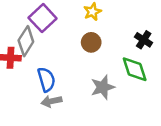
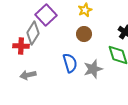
blue semicircle: (46, 79) -> (70, 63), moved
gray arrow: (51, 101) -> (28, 75), moved

